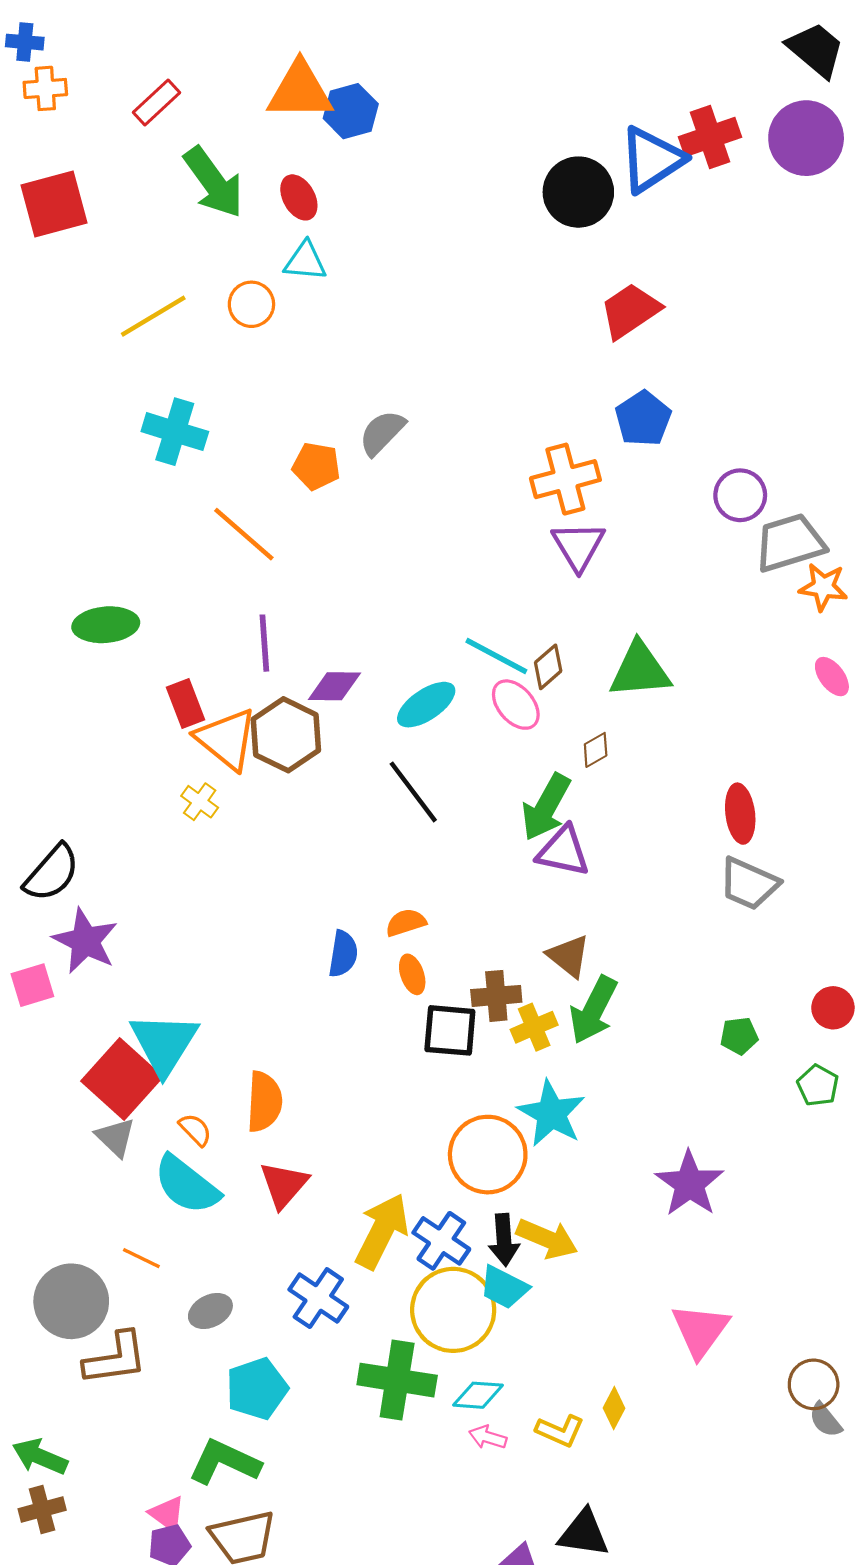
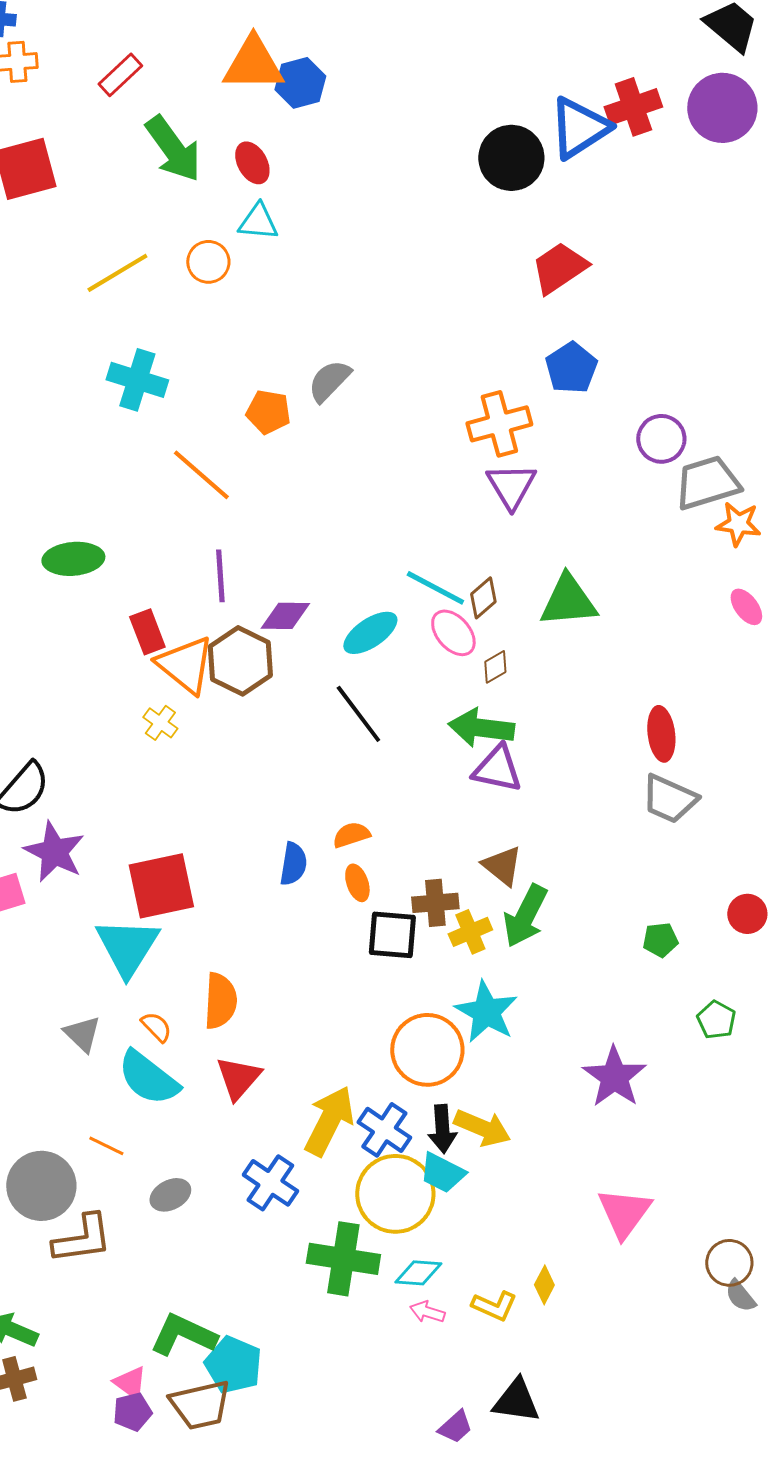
brown diamond: (596, 750) -> (495, 667), moved
green arrow: (546, 807) -> (481, 728), turned 68
red square: (122, 1079) -> (161, 886), moved, turned 36
green pentagon: (818, 1085) -> (716, 1020), moved
cyan pentagon: (257, 1389) -> (233, 1365), moved, turned -30

